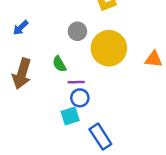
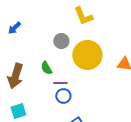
blue arrow: (21, 28) -> (14, 28), moved
cyan square: (70, 116) -> (18, 111), moved

